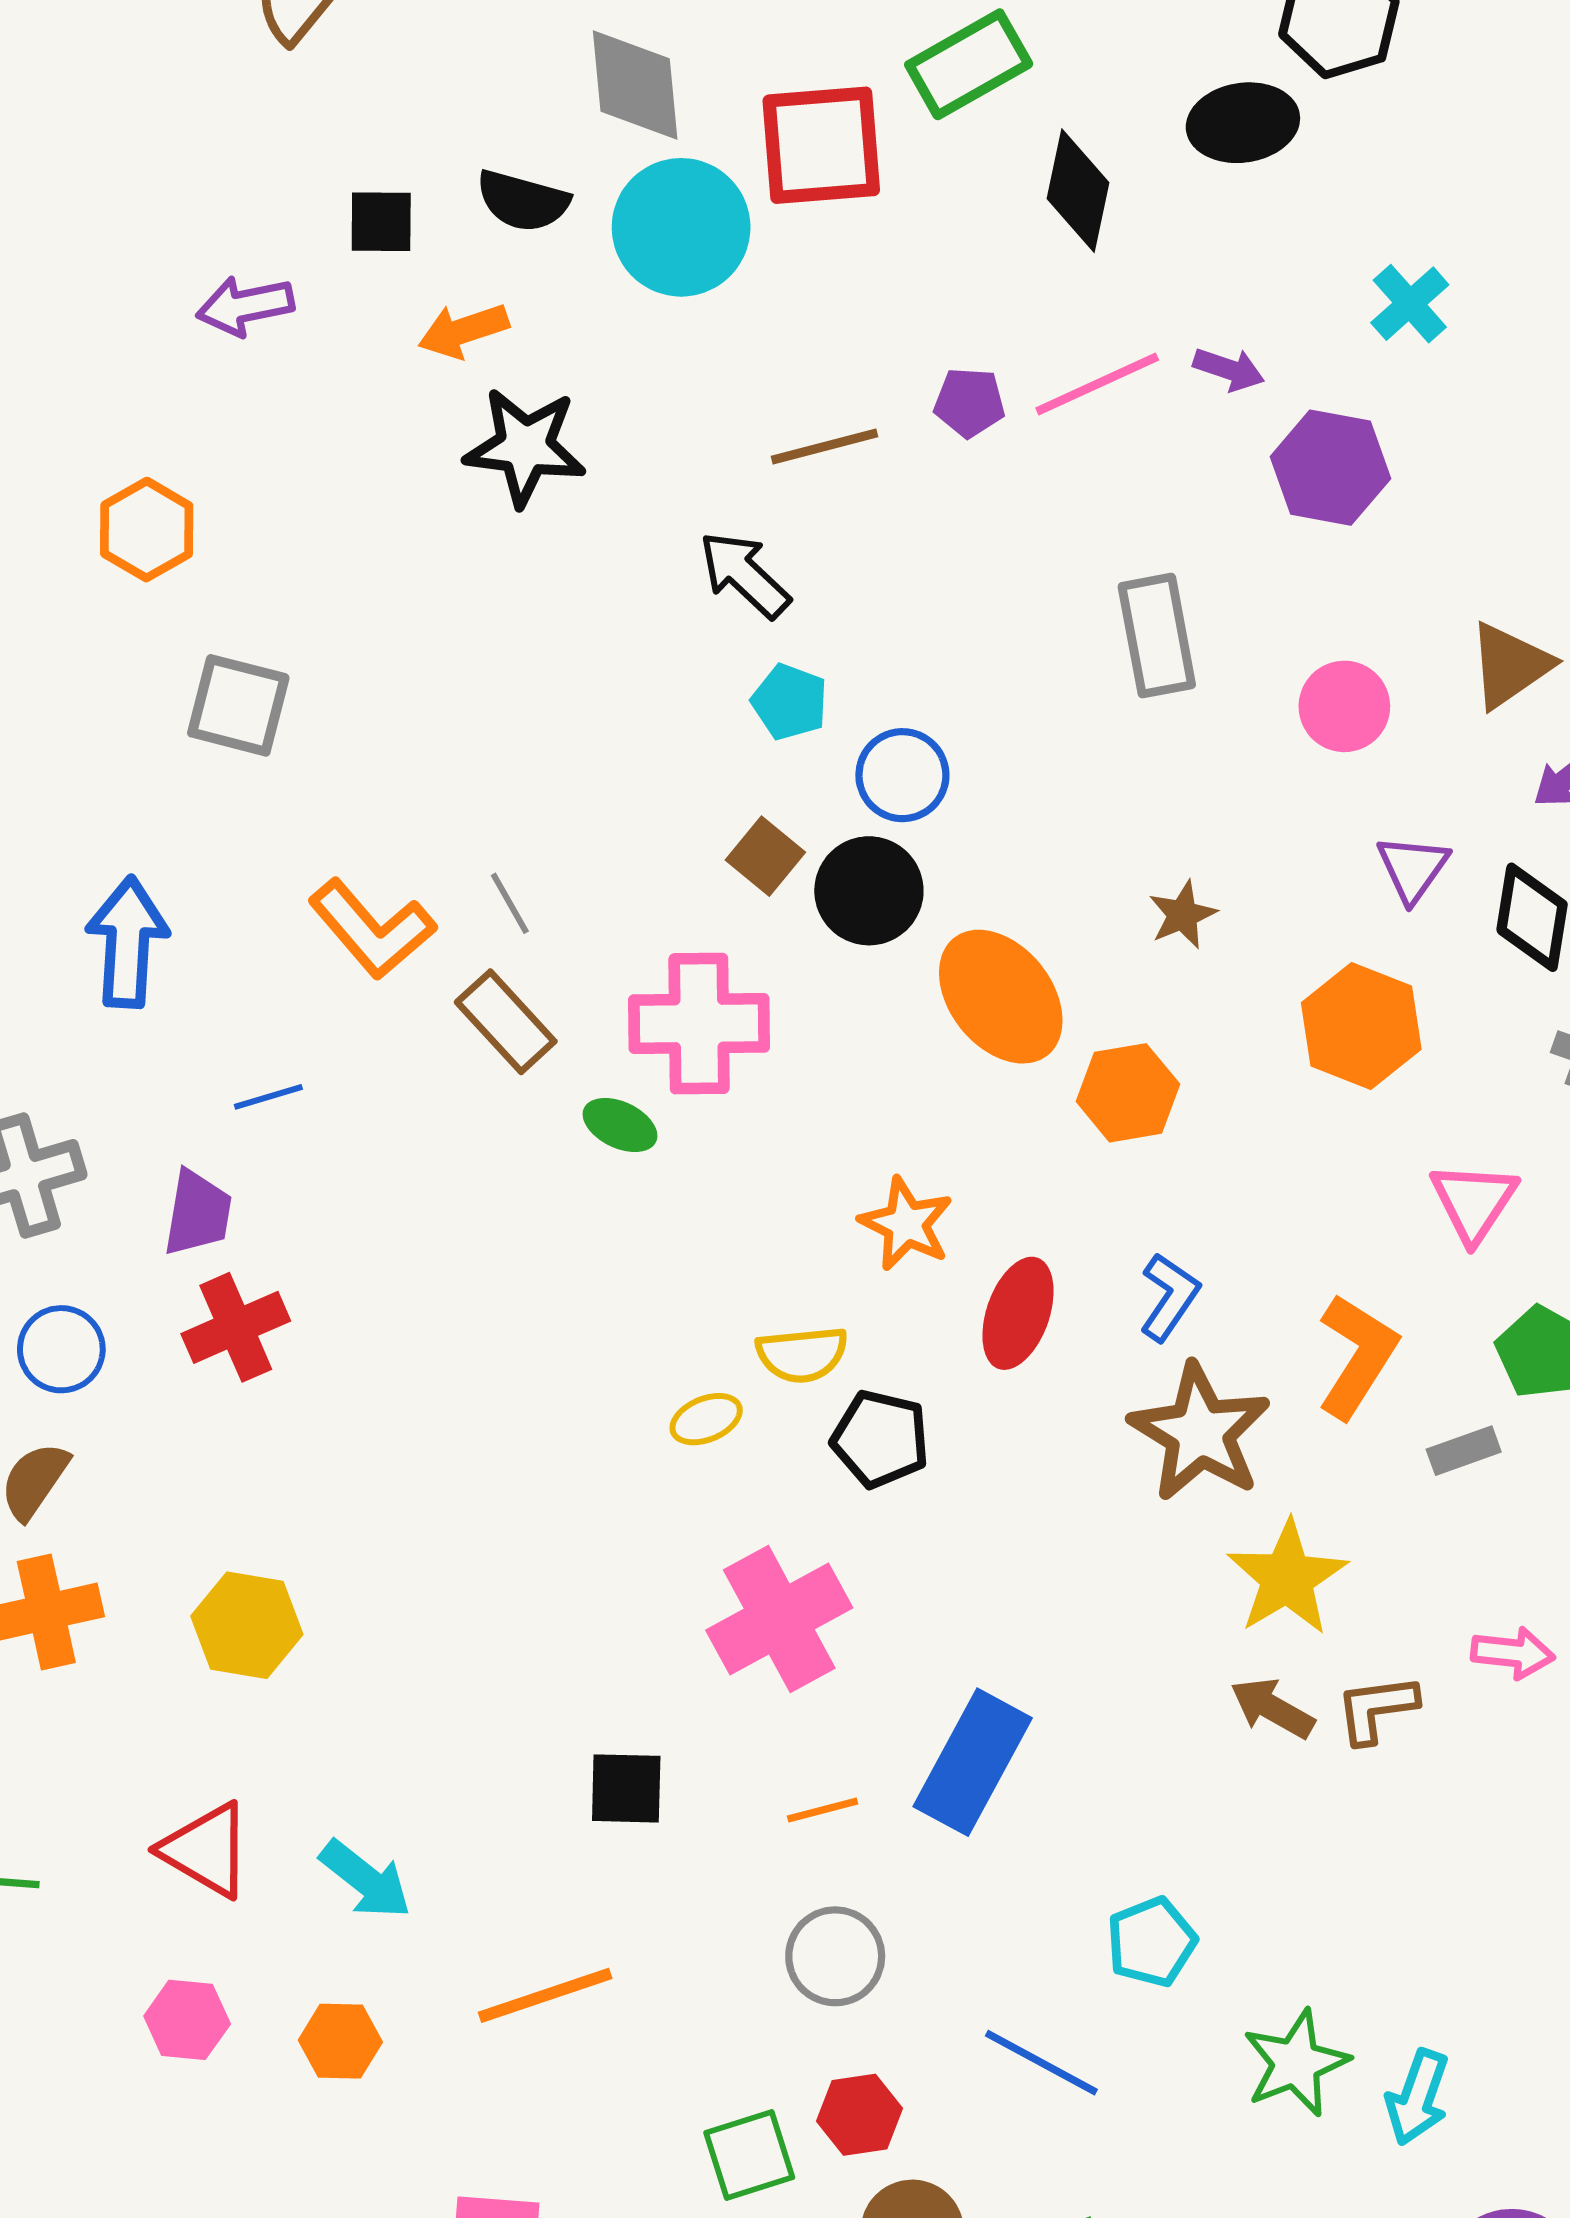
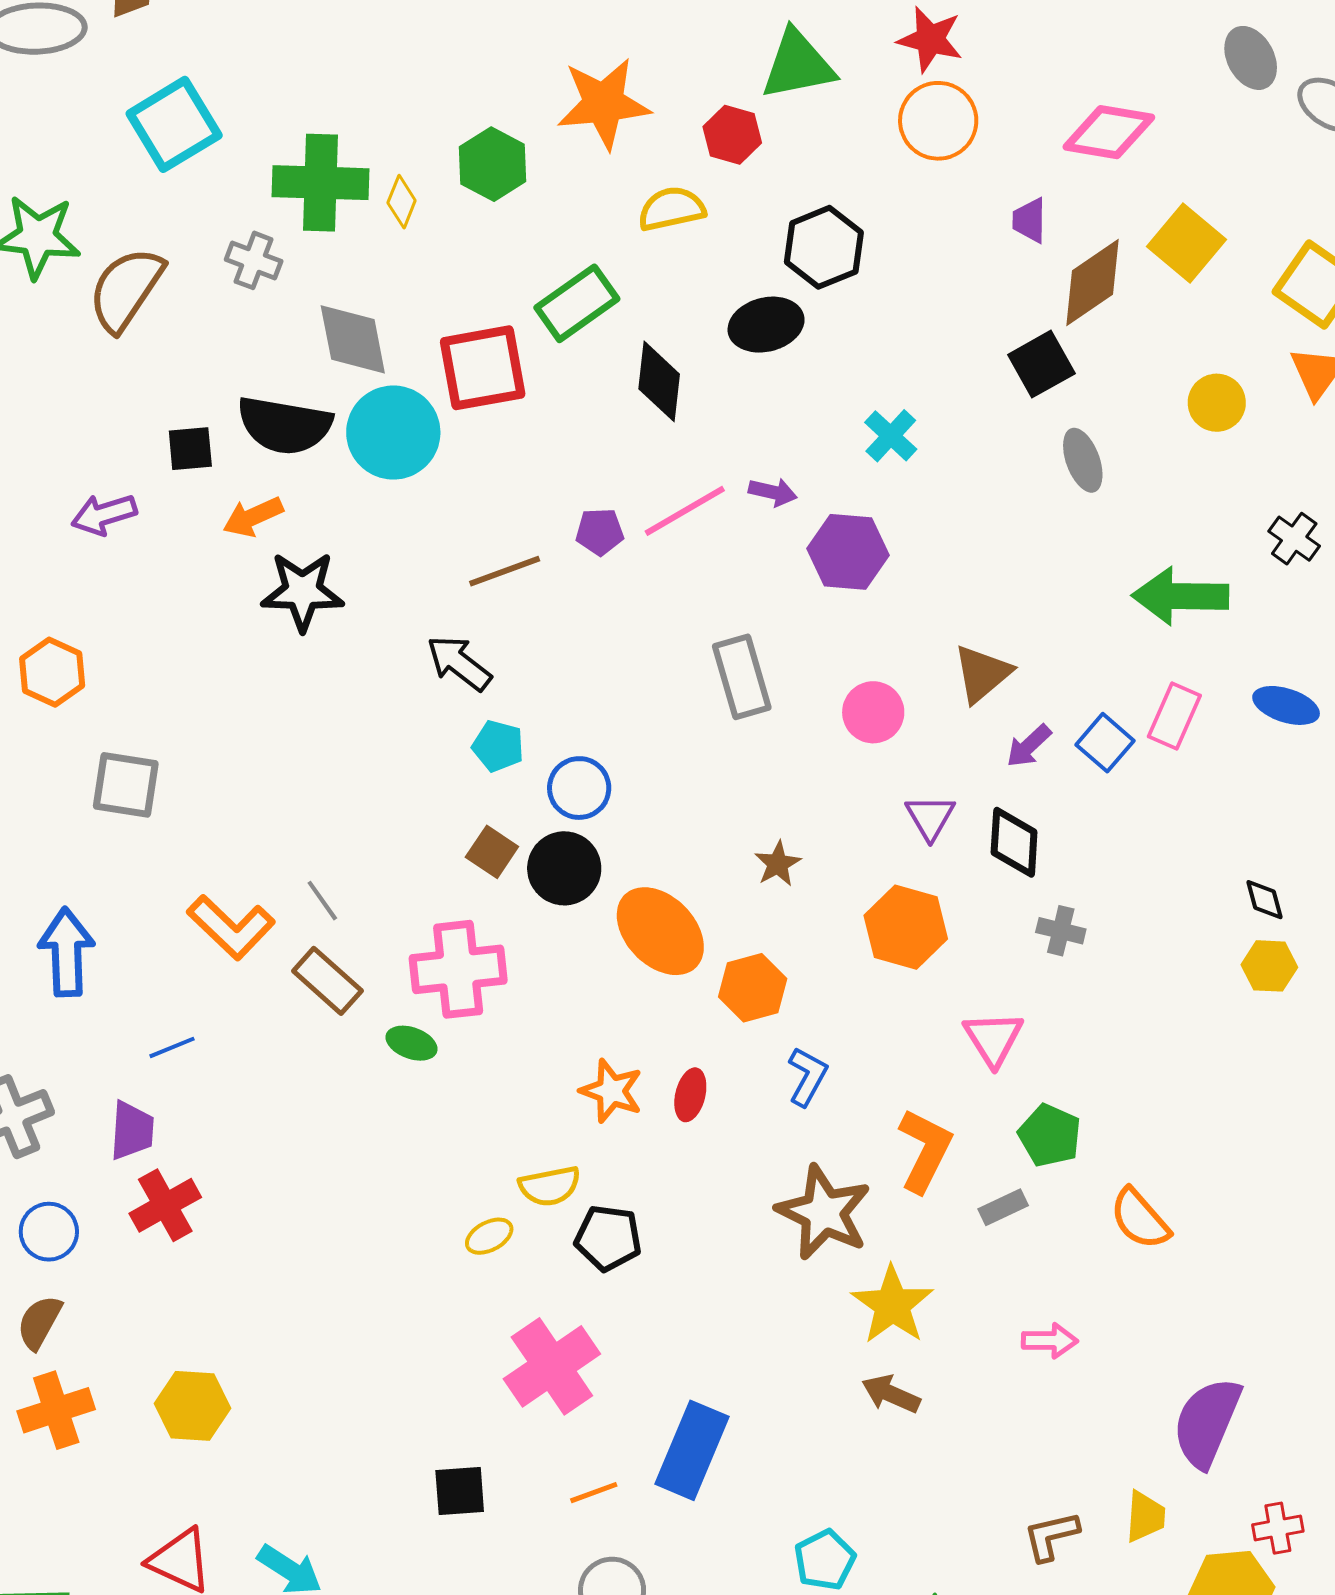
black semicircle: (523, 201) -> (285, 425), size x1.5
blue L-shape: (1169, 1297) -> (807, 1077), moved
red ellipse: (1018, 1313) -> (690, 1095), moved, size x0.7
brown L-shape: (1377, 1709) -> (1051, 1536), moved

